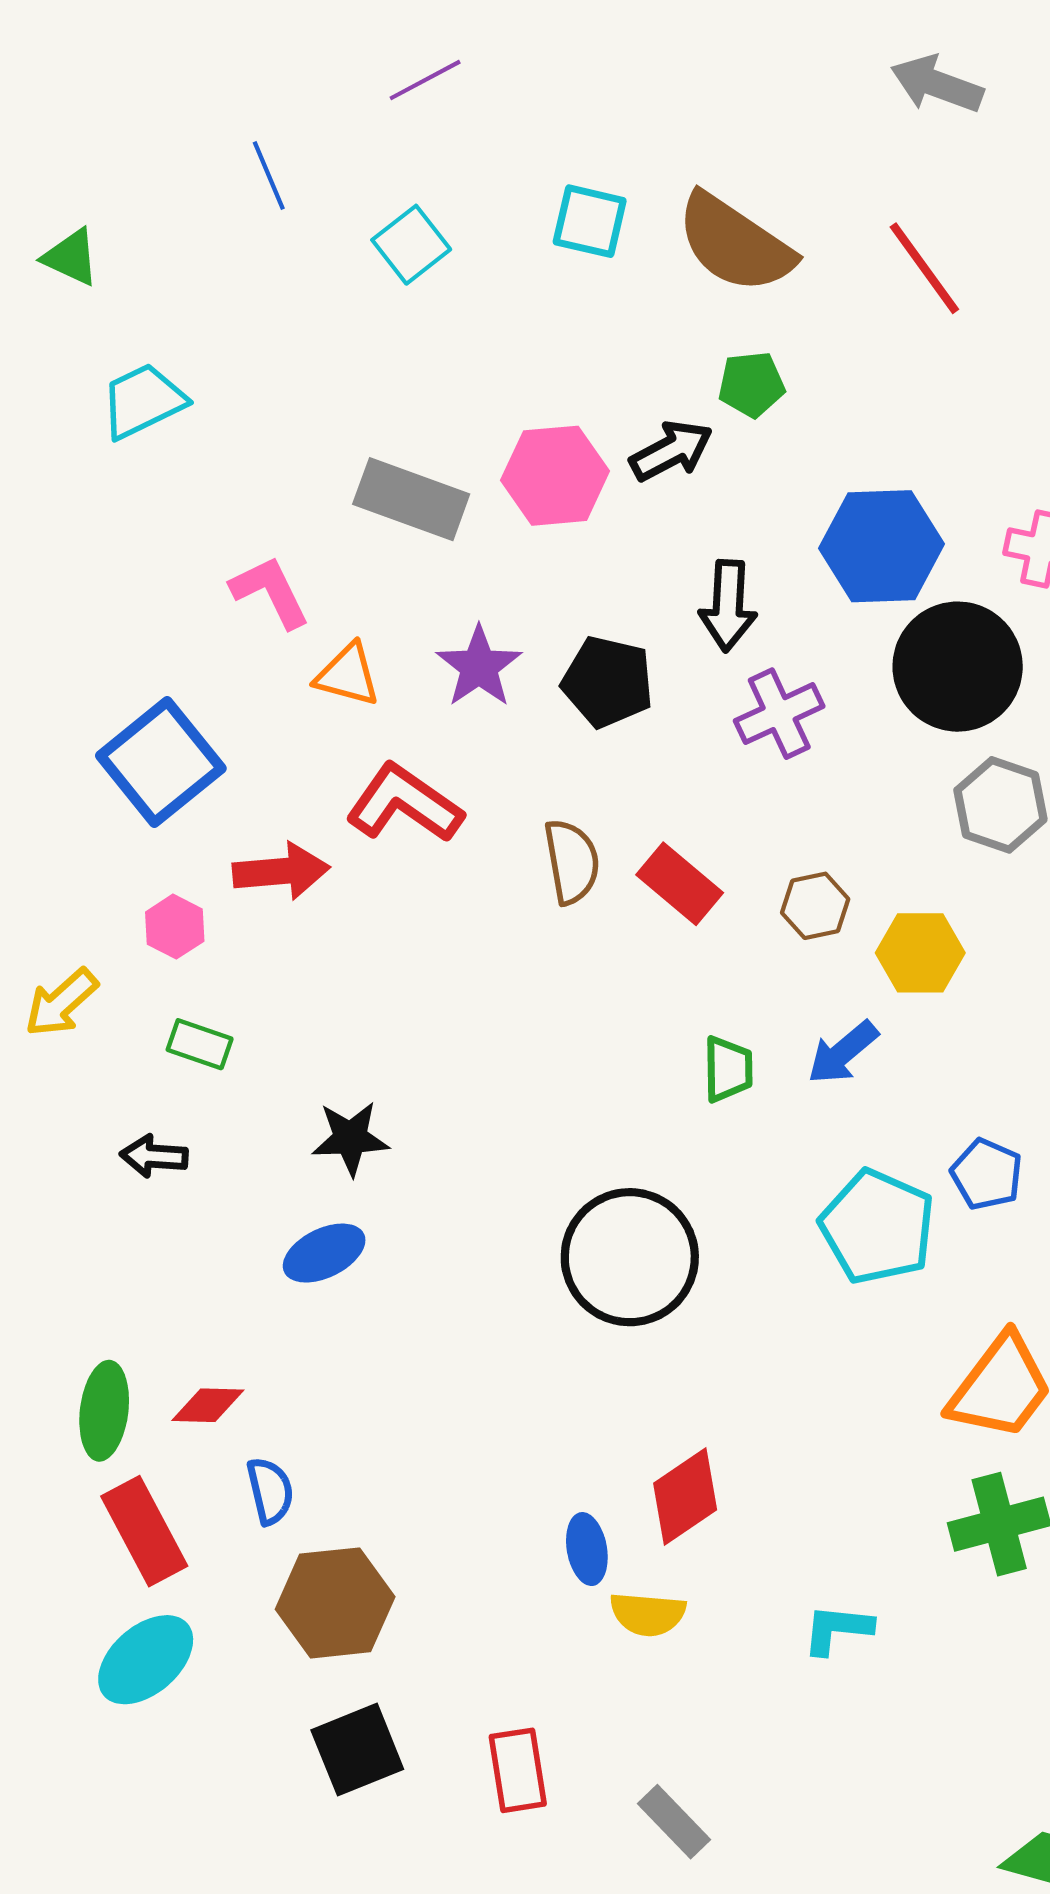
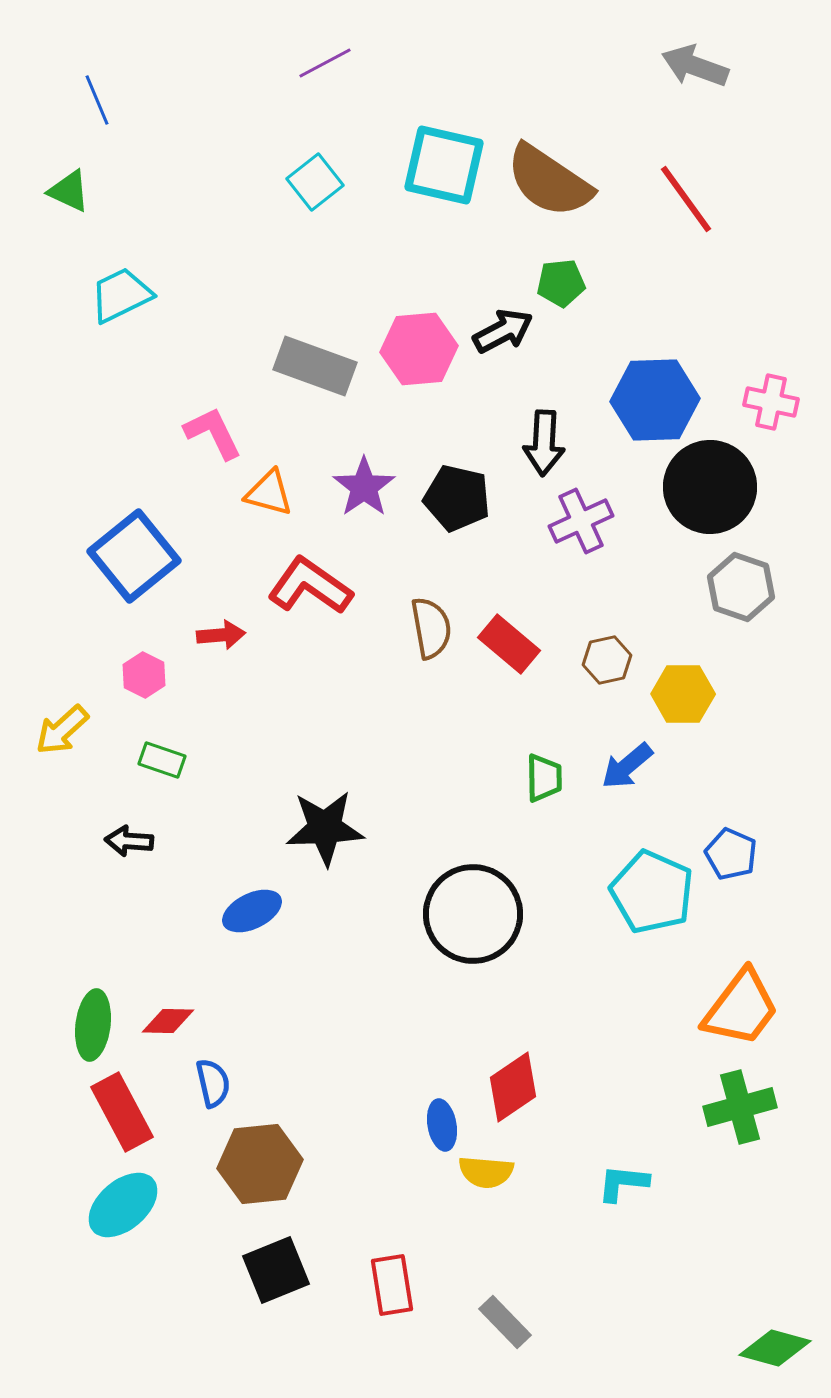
blue line: (269, 176) -> (97, 100), moved
cyan square: (590, 221) -> (444, 165), size x1.5
red arrow: (281, 871) -> (221, 635), size x0.7
black star: (350, 1138) -> (325, 828), moved, size x1.4

